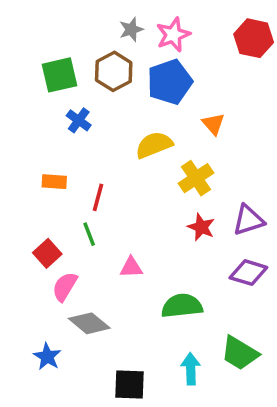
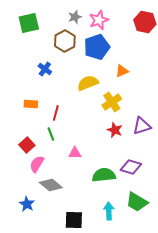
green square: (59, 75) -> (29, 23), moved
orange triangle: (213, 124) -> (122, 71), turned 48
purple diamond: (248, 273) -> (131, 167), moved

